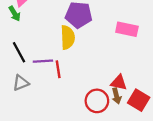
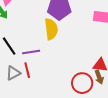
red line: (58, 69) -> (27, 70), moved

